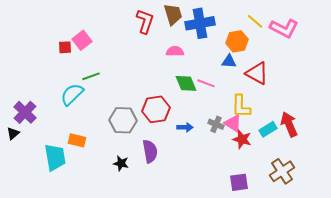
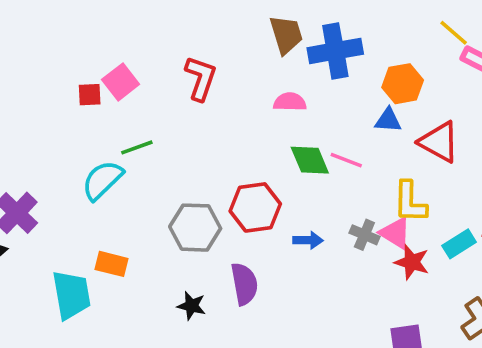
red L-shape: (145, 21) -> (201, 78), moved
yellow line: (255, 21) -> (454, 33), moved

